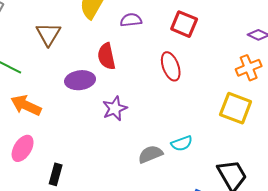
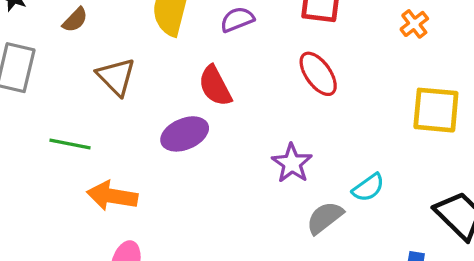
orange cross: (249, 68) -> (414, 24), moved, size x0.7
purple star: (115, 108) -> (292, 163), moved

